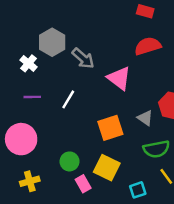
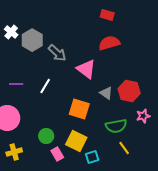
white cross: (29, 63) -> (11, 32), moved
gray triangle: (145, 118) -> (106, 93), moved
orange square: (110, 128) -> (79, 109), turned 35
cyan square: (138, 190) -> (92, 157), moved

